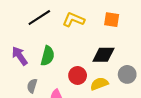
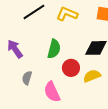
green semicircle: (48, 56) -> (54, 49), moved

